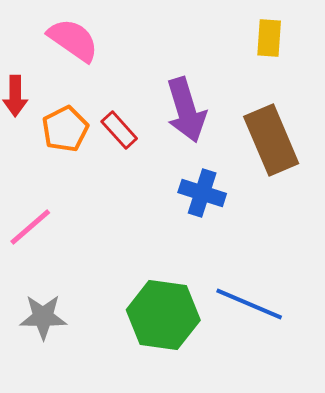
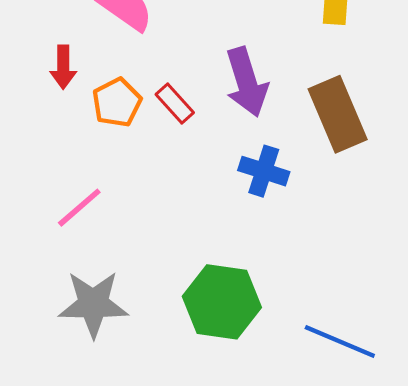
blue line: (249, 304) -> (340, 342), moved
gray star: (43, 317) -> (93, 304), size x1.4

